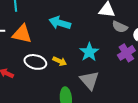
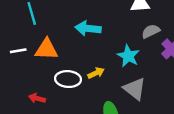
gray semicircle: (120, 27) -> (151, 31), moved, turned 140
yellow arrow: (60, 61) -> (96, 73), turned -40

